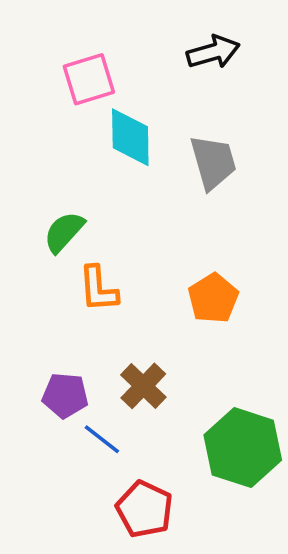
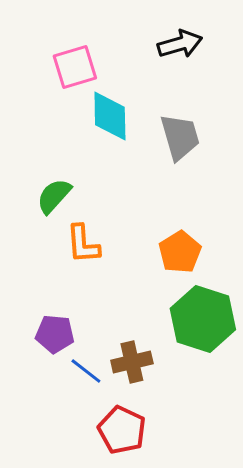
brown cross: (143, 386) -> (132, 362), moved, turned 33
green hexagon: (243, 448) -> (203, 319), moved

